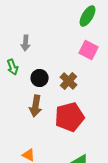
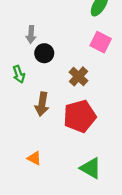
green arrow: (13, 67) -> (19, 74), moved
black circle: (40, 78) -> (44, 53), moved

